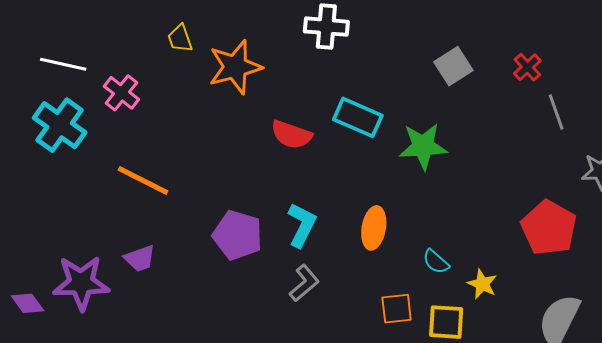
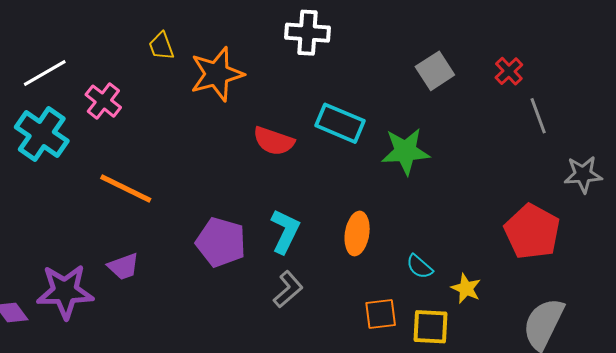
white line: (63, 64) -> (45, 73), turned -42

